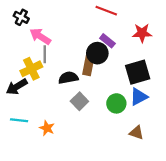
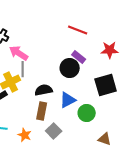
brown rectangle: (88, 65) -> (42, 111), moved
blue triangle: (139, 97) -> (68, 100), moved
gray square: (79, 101) -> (54, 131), moved

